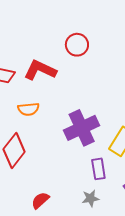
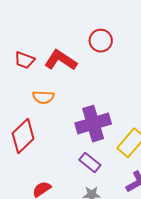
purple rectangle: (98, 169) -> (90, 163), moved, turned -50

